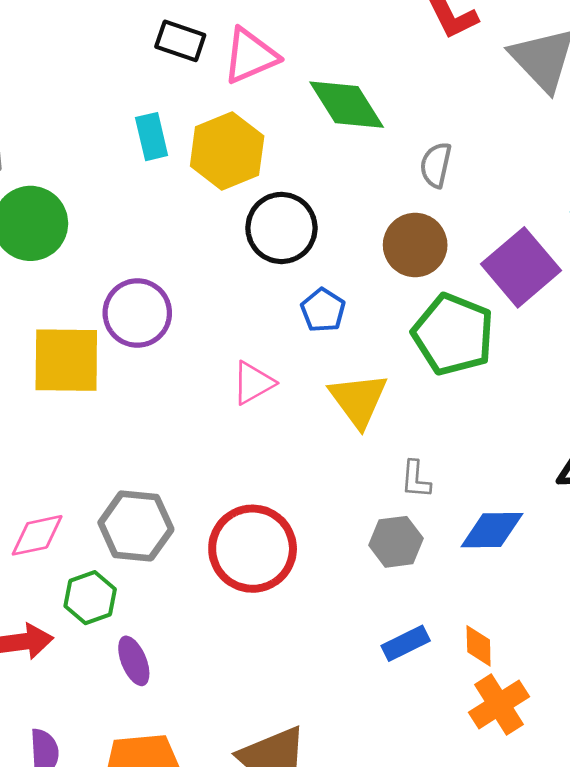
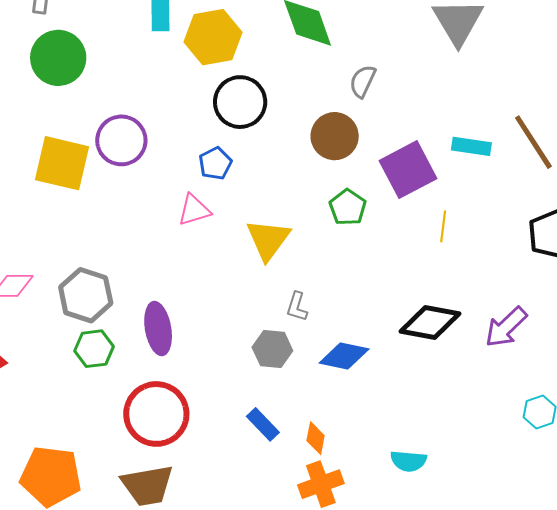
blue pentagon: (323, 310) -> (215, 163), moved
green pentagon: (453, 334) -> (348, 207), size x0.6
red circle: (253, 549) -> (156, 414), moved
green hexagon: (90, 598) -> (94, 349), moved
blue rectangle: (406, 643) -> (263, 424), turned 60
purple ellipse: (134, 661) -> (158, 329), moved, size x1.4

